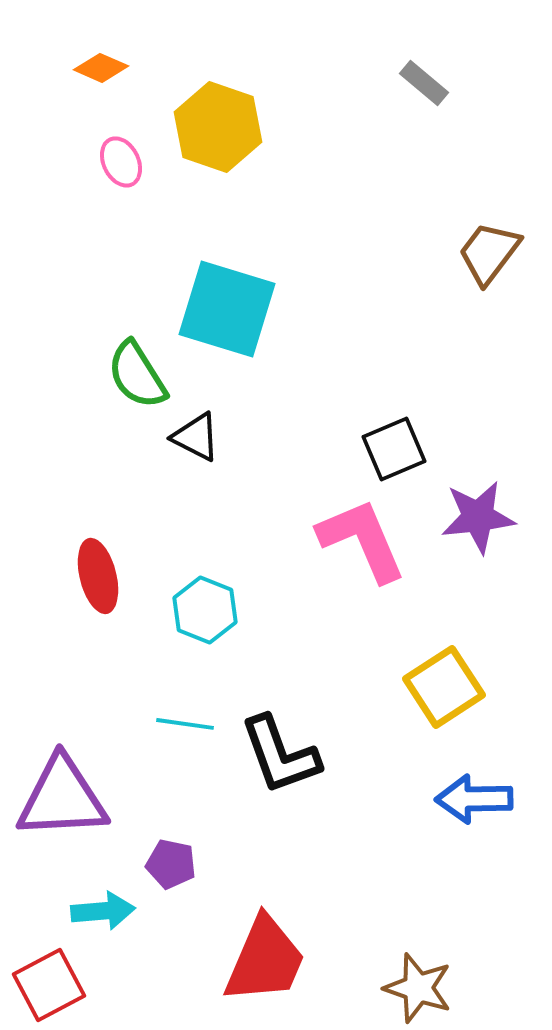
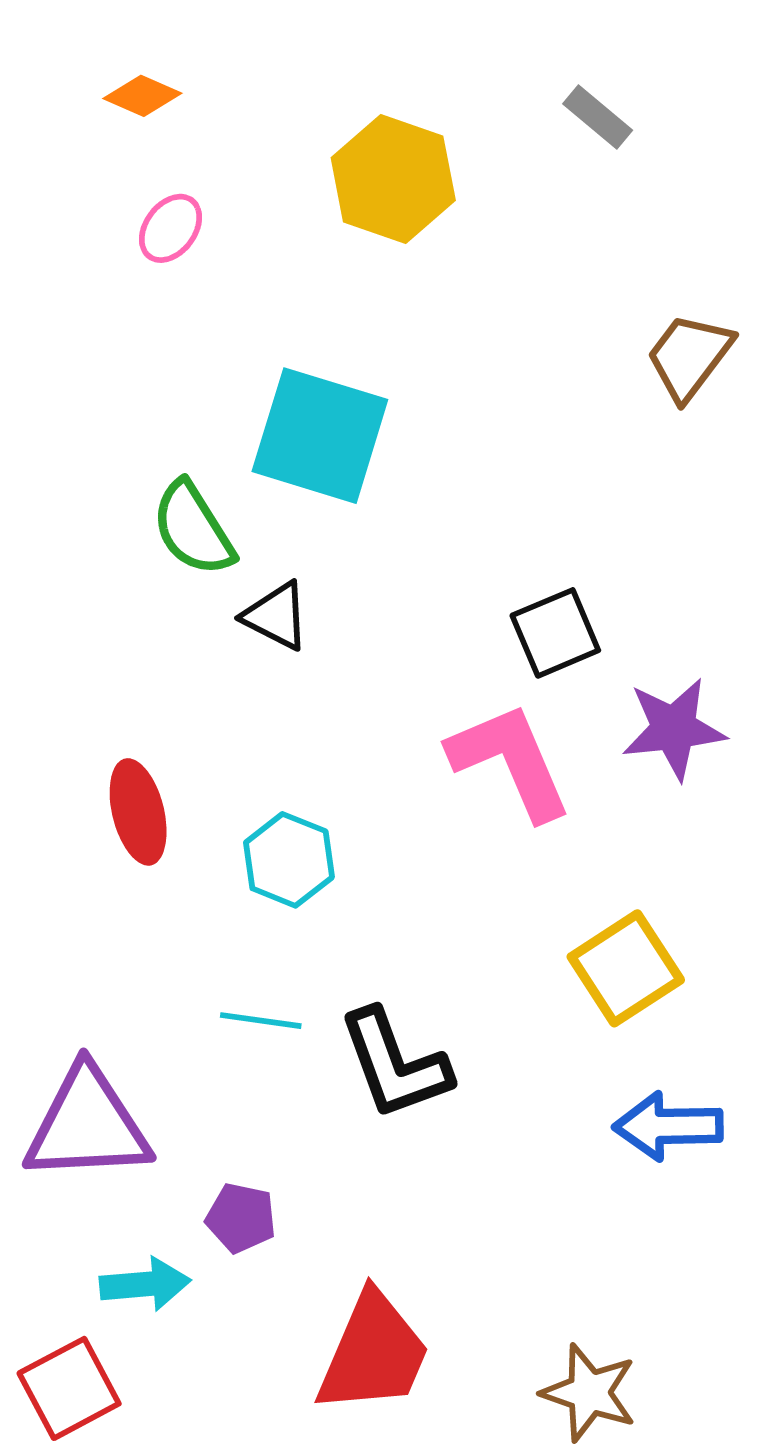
yellow hexagon: (218, 127) -> (393, 179), moved
pink ellipse: (121, 162) -> (171, 228), turned 63

